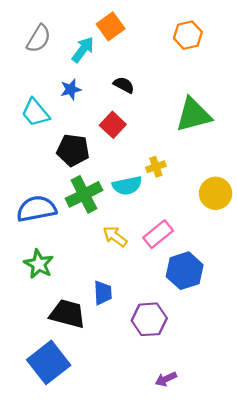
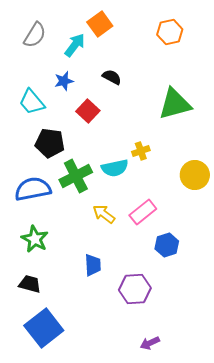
red square: (113, 125) -> (88, 111), moved
black pentagon: (73, 150) -> (50, 143), moved
blue hexagon: (185, 271) -> (167, 245), size x0.7
black trapezoid: (67, 314) -> (30, 284), moved, size x0.7

